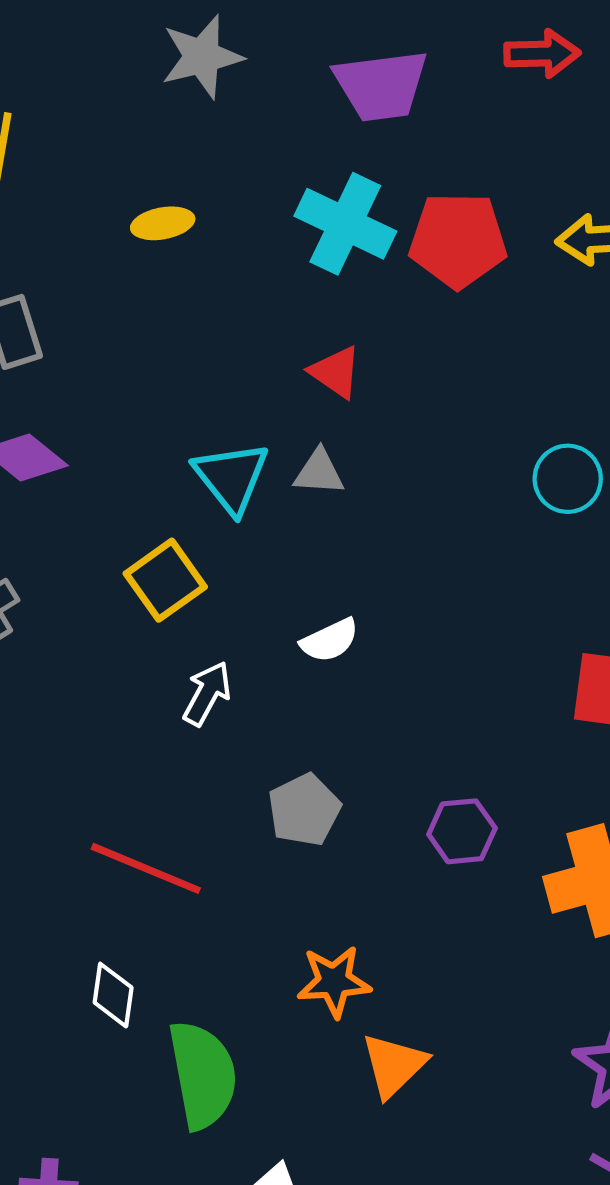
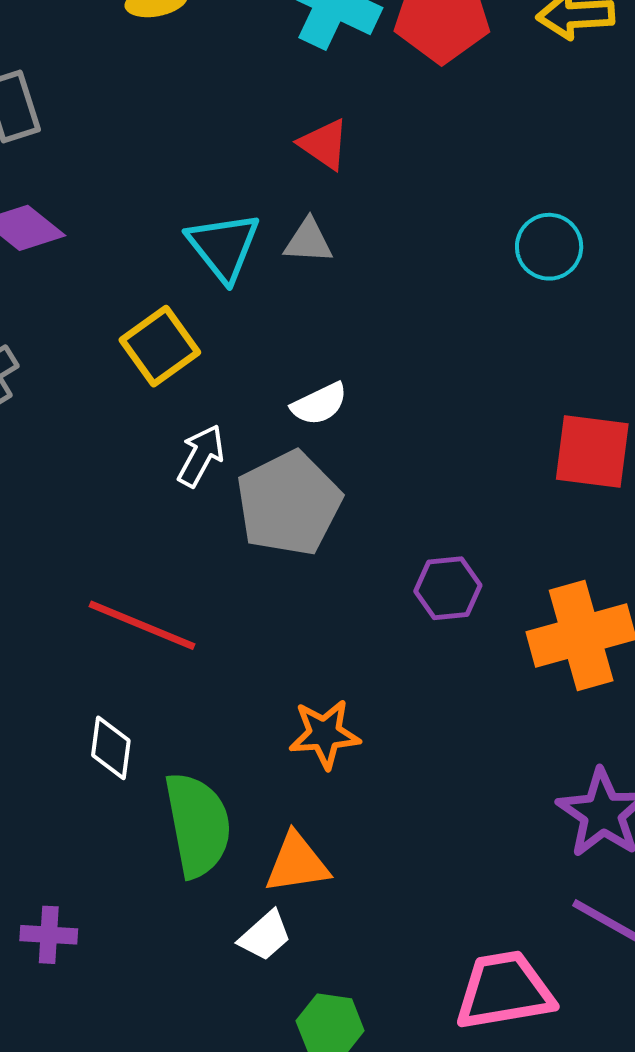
gray pentagon: (304, 810) -> (289, 503), moved, size x1.5
orange triangle: (394, 1065) -> (297, 863), moved, turned 36

